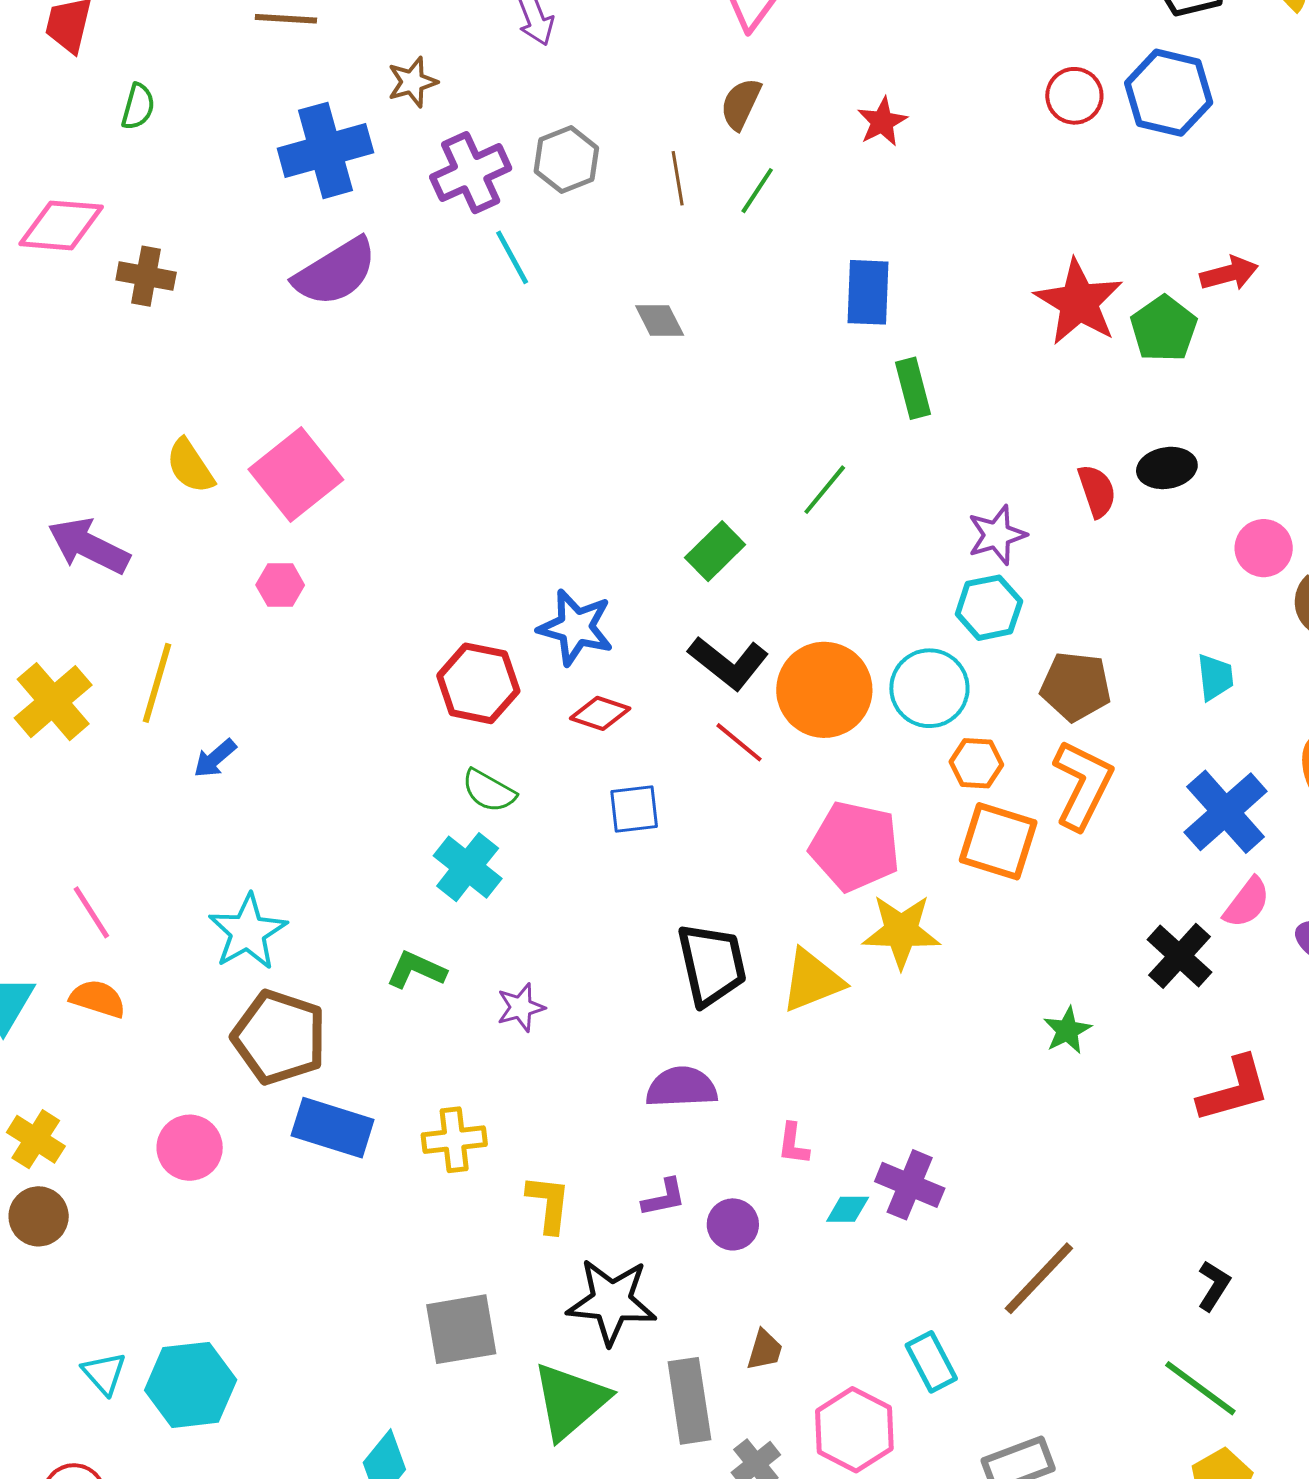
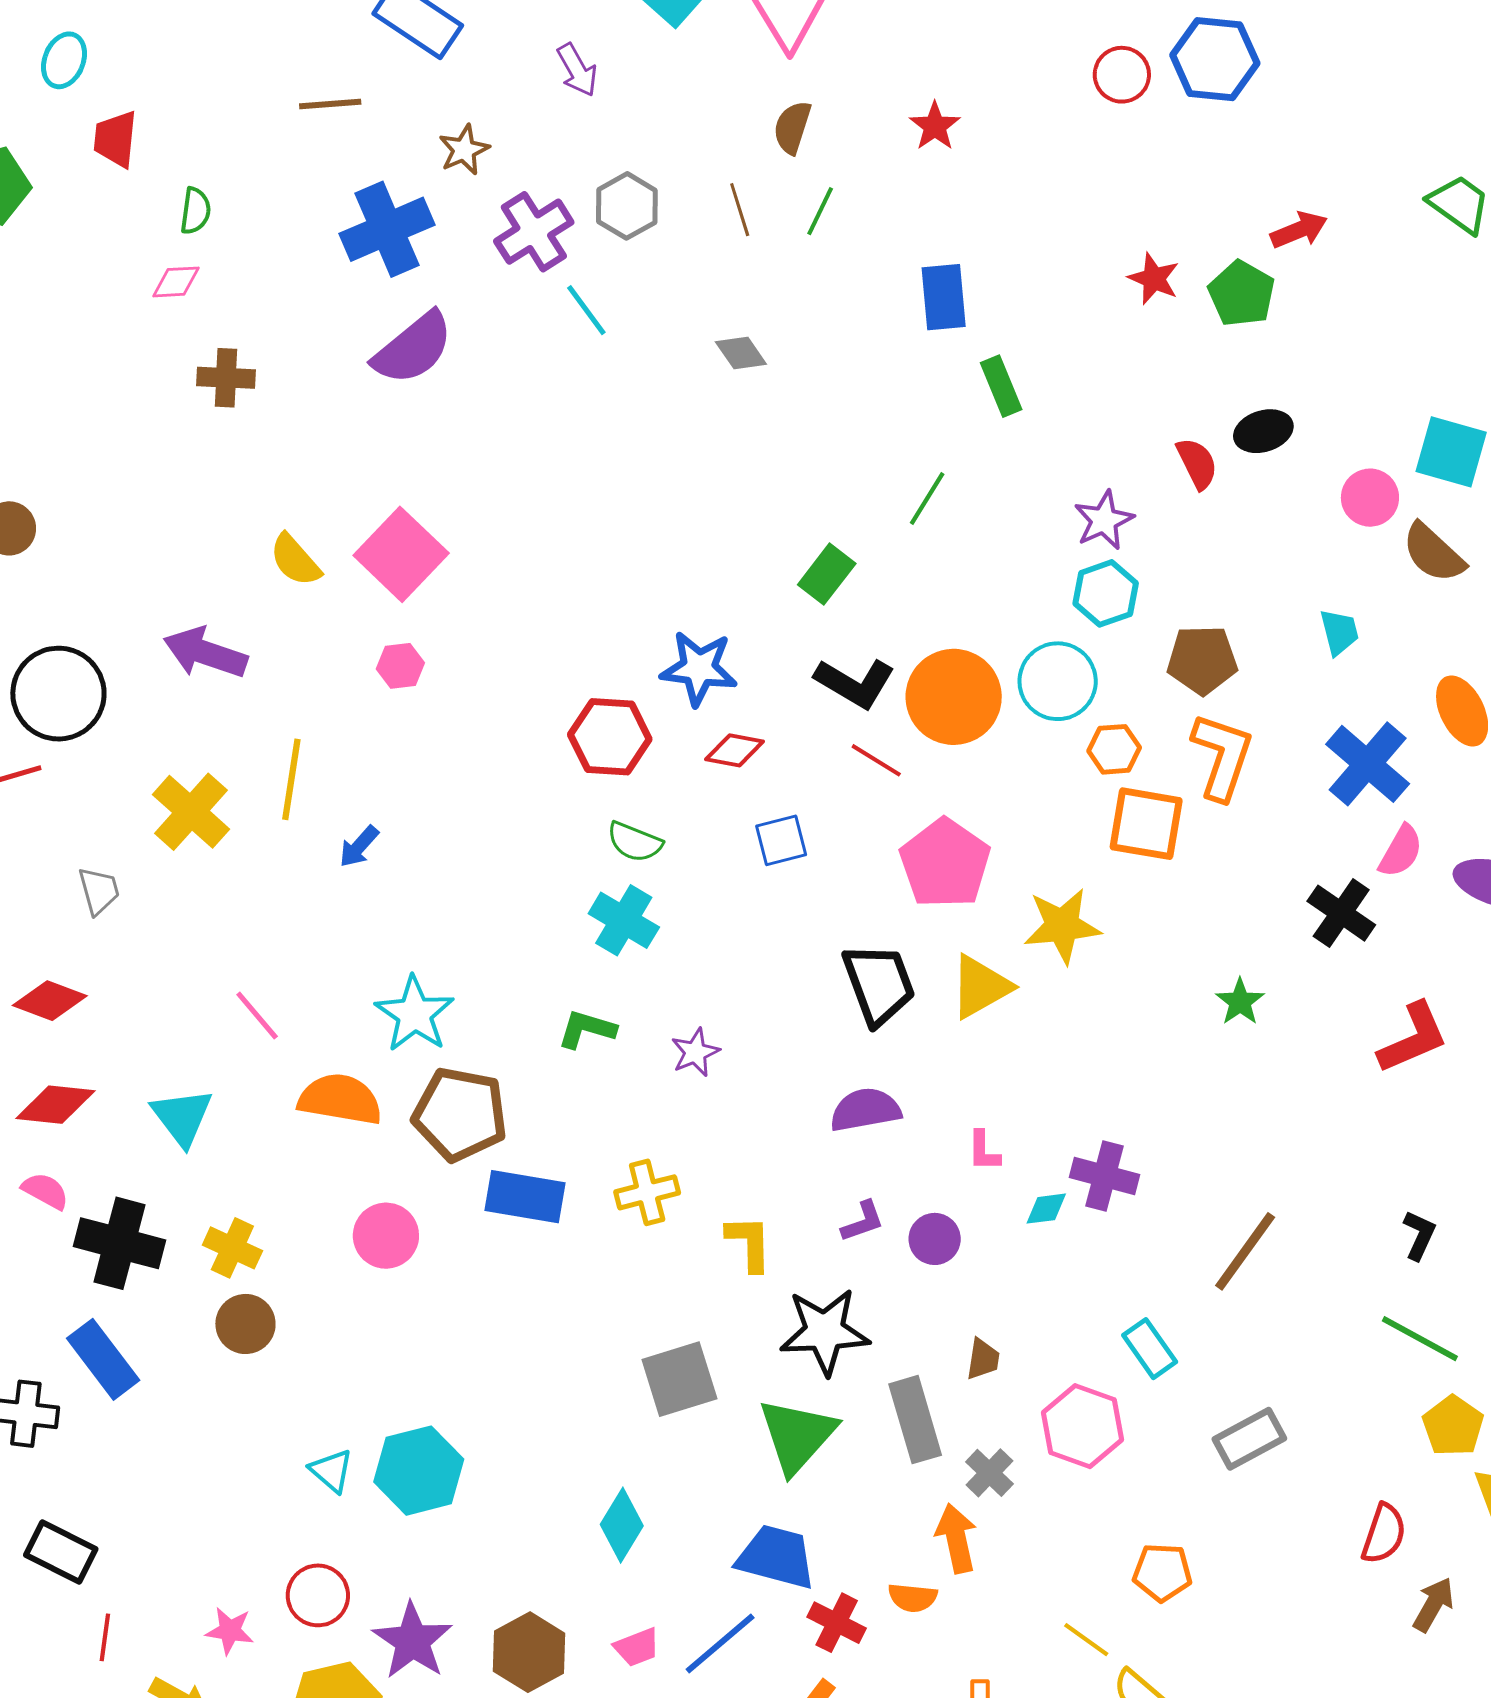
pink diamond: (61, 225) -> (176, 282), moved, size x0.6
red star: (1079, 302) -> (1154, 279), size x0.6
pink pentagon: (855, 846) -> (945, 863), moved, turned 30
orange semicircle: (98, 999) -> (340, 1099), moved, size x1.5

